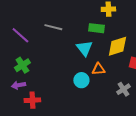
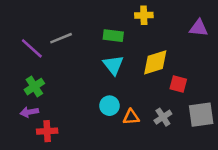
gray line: (53, 27) -> (61, 38), moved, turned -36
green rectangle: (96, 28) -> (113, 36), moved
orange triangle: (98, 69) -> (131, 117), moved

